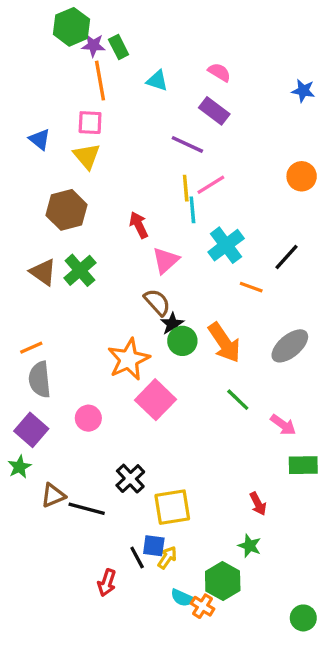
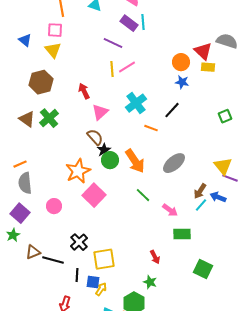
blue star: (303, 91) -> (182, 82), moved
cyan line: (192, 210) -> (143, 22), moved
black line: (137, 558) -> (77, 275), moved, turned 32

